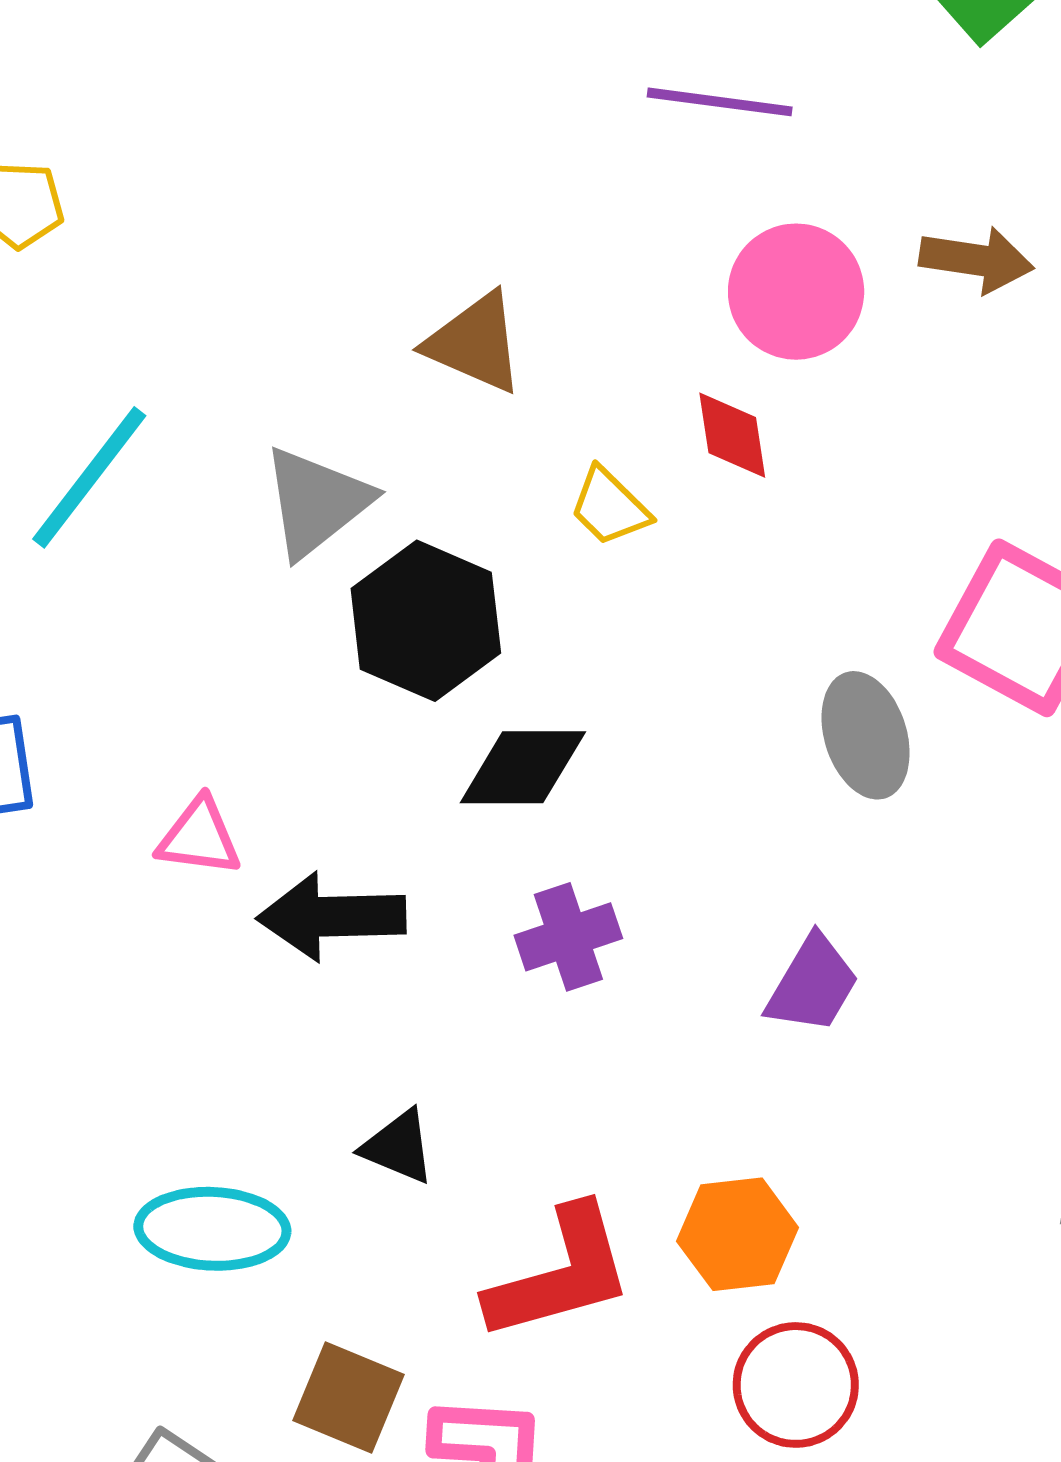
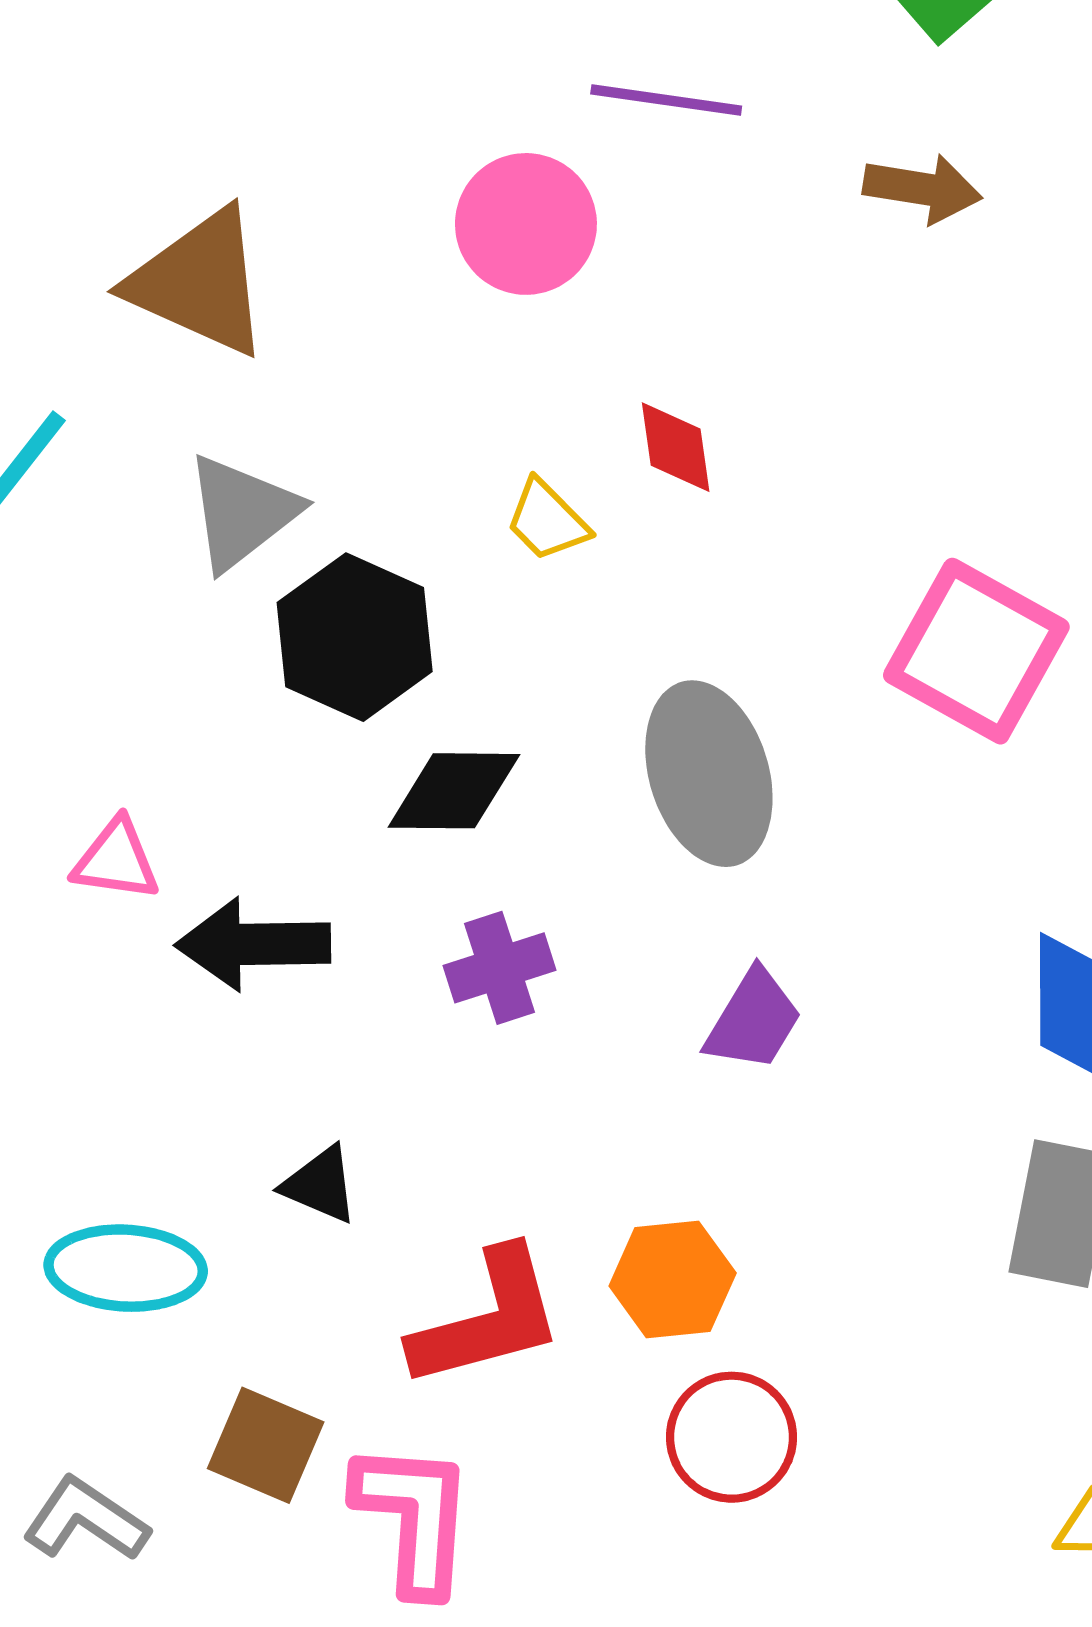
brown arrow: (976, 260) -> (922, 189), moved
pink circle: (796, 292) -> (526, 224), moved
brown triangle: (475, 343) -> (199, 282), moved, size x1.4
gray ellipse: (866, 735) -> (709, 774), moved, size x1.4

